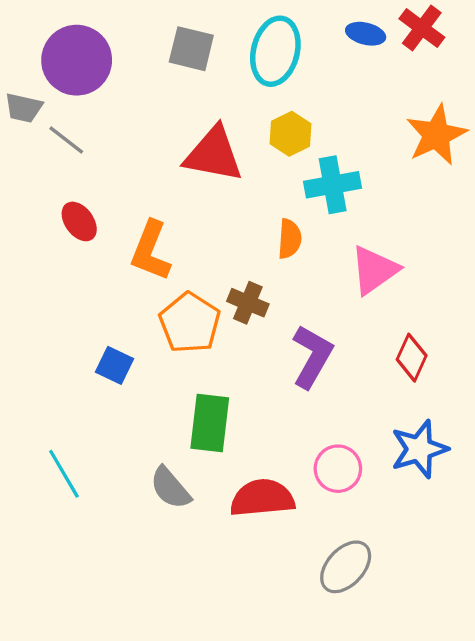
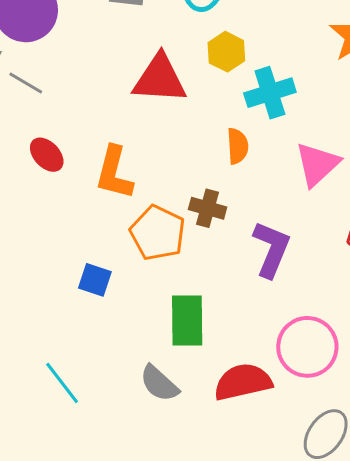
pink circle: (338, 469) -> (307, 347), size x1.4

